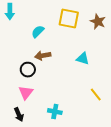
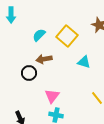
yellow square: (69, 19) -> (67, 36), moved, turned 30
pink triangle: (26, 93) -> (52, 96), moved

